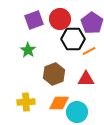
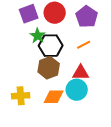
black hexagon: (73, 39) -> (51, 46), moved
green star: (28, 50) -> (38, 36), moved
cyan circle: (77, 112) -> (77, 90), moved

